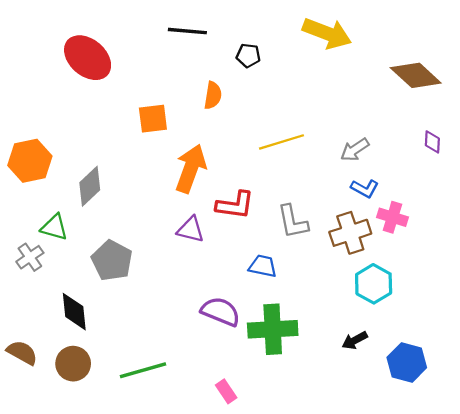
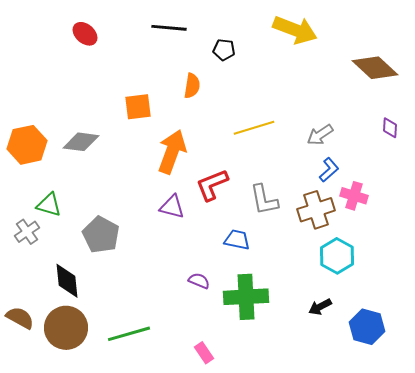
red ellipse: (88, 58) -> (85, 34), moved, size x0.6
gray diamond: (90, 186) -> (81, 142), moved, turned 51
blue L-shape: (365, 188) -> (329, 170), turned -70
red L-shape: (235, 205) -> (212, 185), turned 150
purple semicircle: (221, 312) -> (199, 281), size x0.6
brown circle: (73, 364) -> (66, 328), size x1.4

